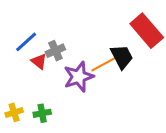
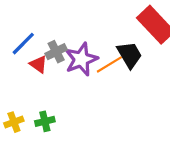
purple star: (79, 77) -> (81, 59), moved

